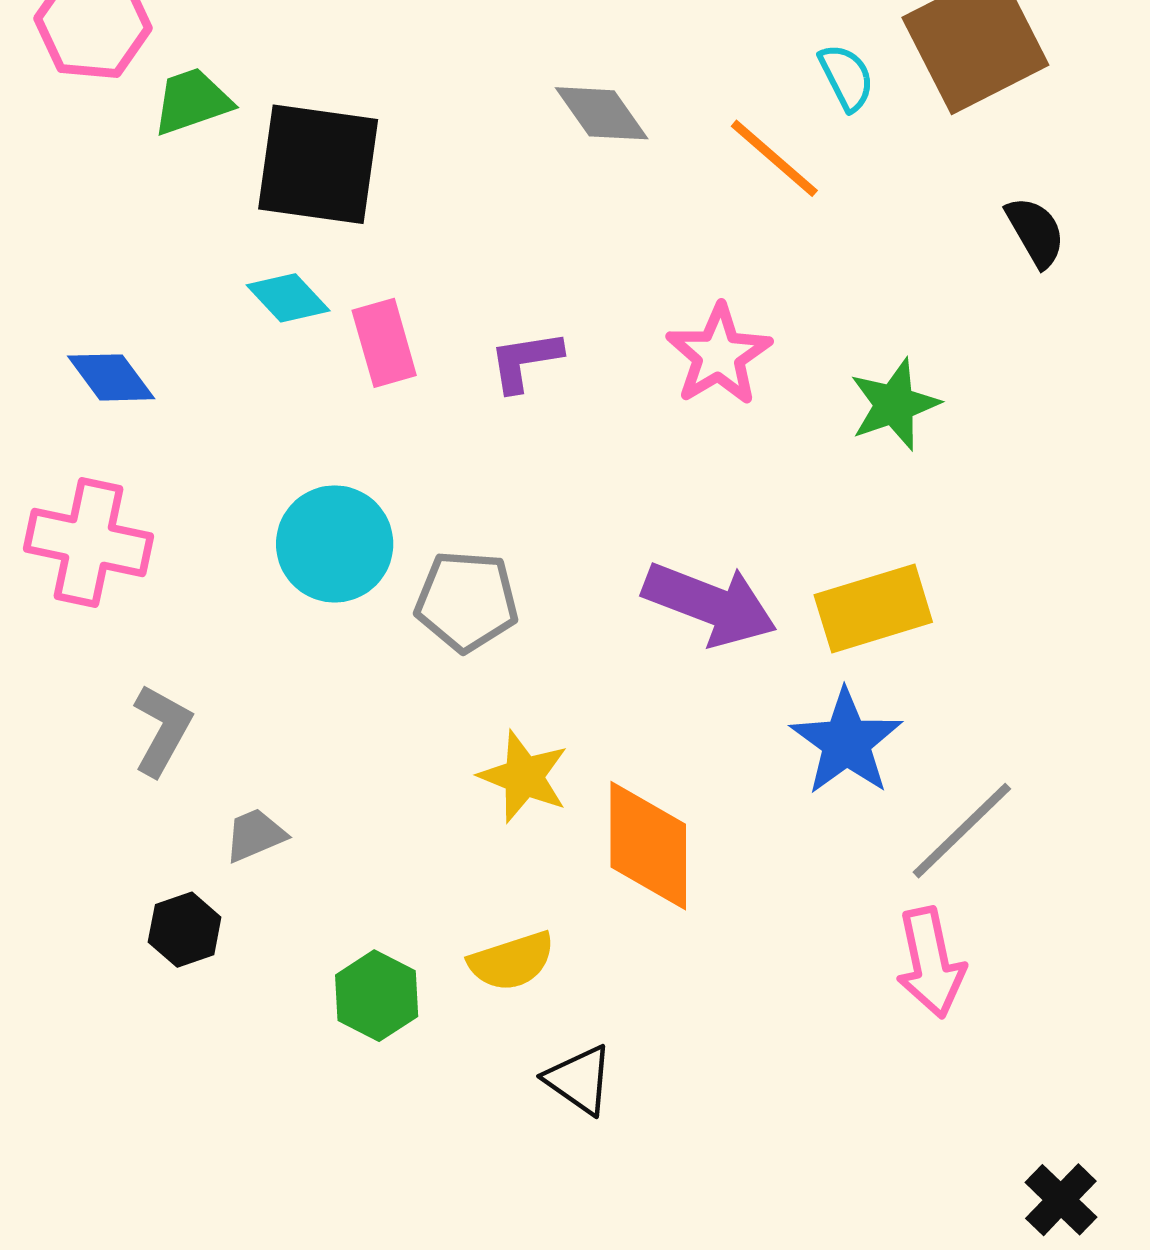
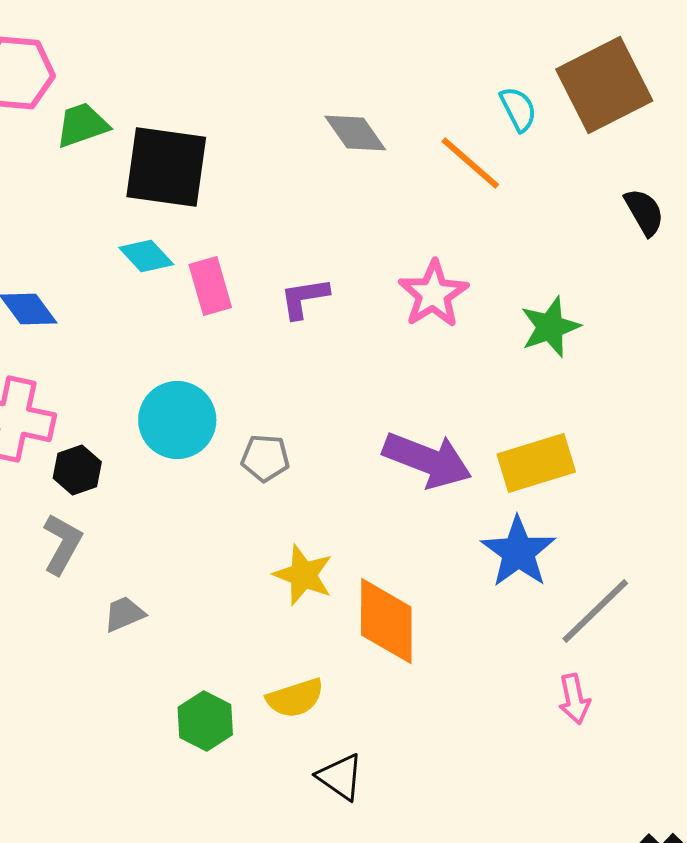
gray pentagon: (467, 601) -> (265, 458), size x0.7
black hexagon: (185, 930) -> (77, 470), moved
pink arrow: (930, 963) -> (574, 699), size x0.7

